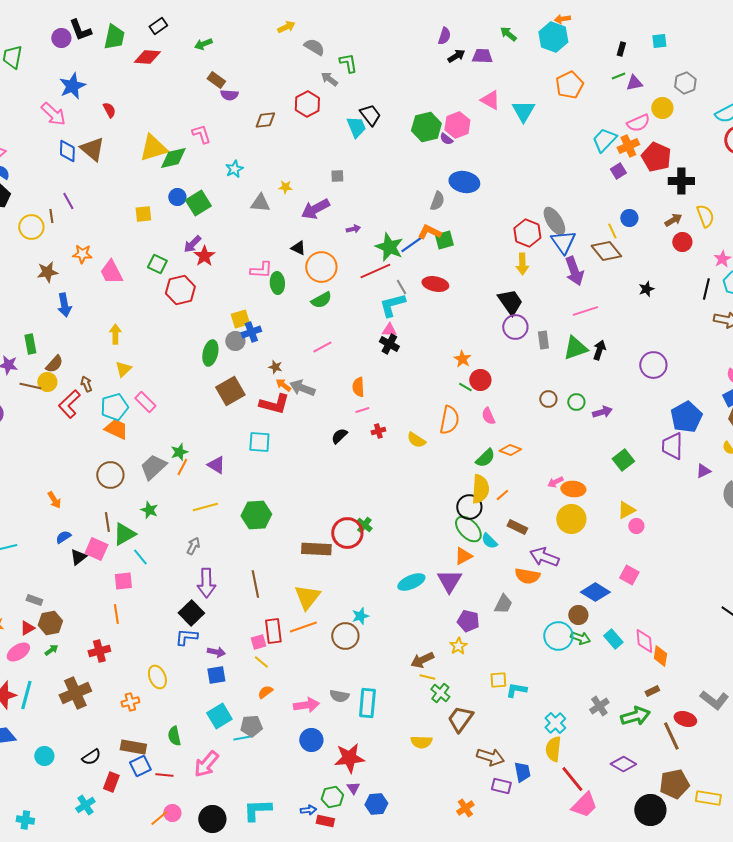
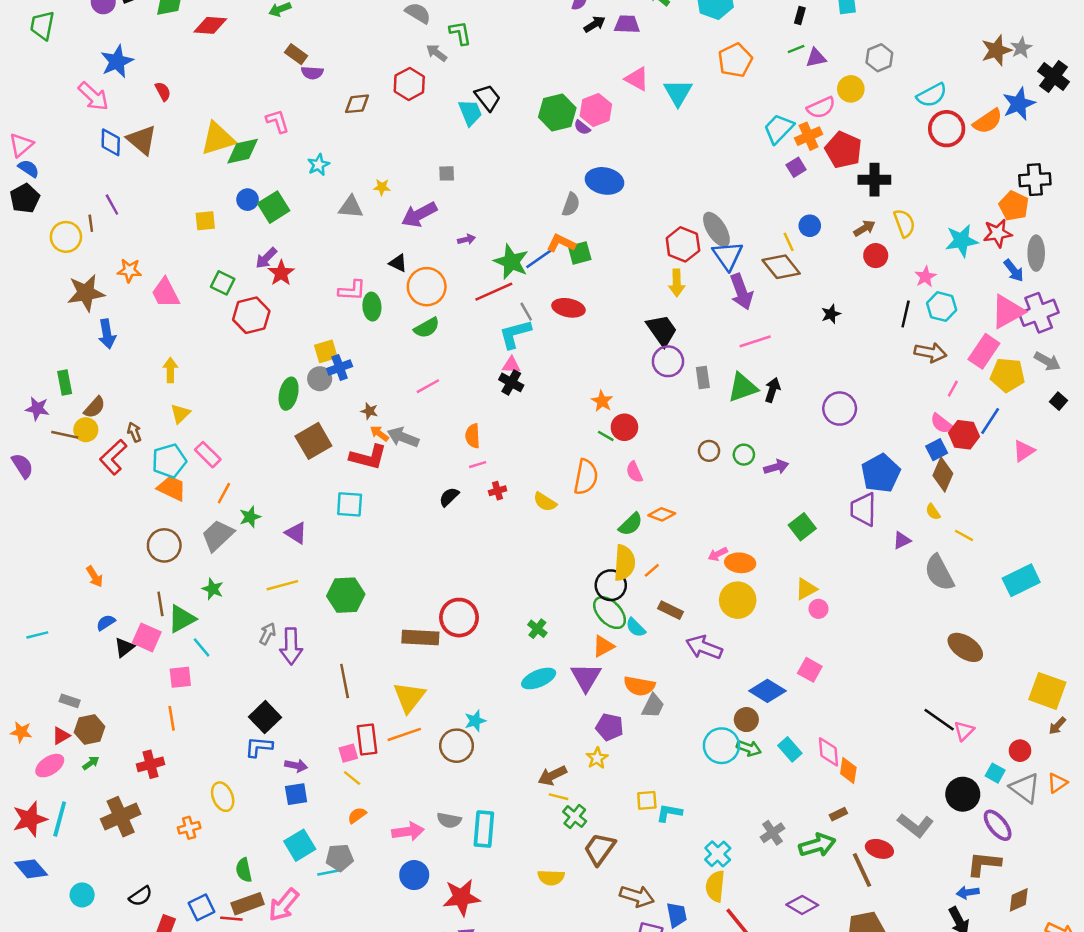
brown star: (47, 272) -> (86, 293), size x1.4
orange line: (182, 467) -> (224, 493), moved
green cross: (364, 525) -> (537, 629), moved
orange semicircle: (527, 576) -> (639, 686), moved
purple arrow: (206, 583) -> (291, 646), moved
brown rectangle: (133, 747) -> (248, 904), moved, turned -30

